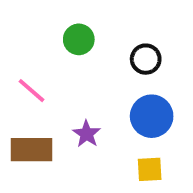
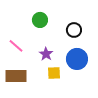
purple star: (87, 134) -> (46, 54), moved
yellow square: (150, 169) -> (54, 73), moved

